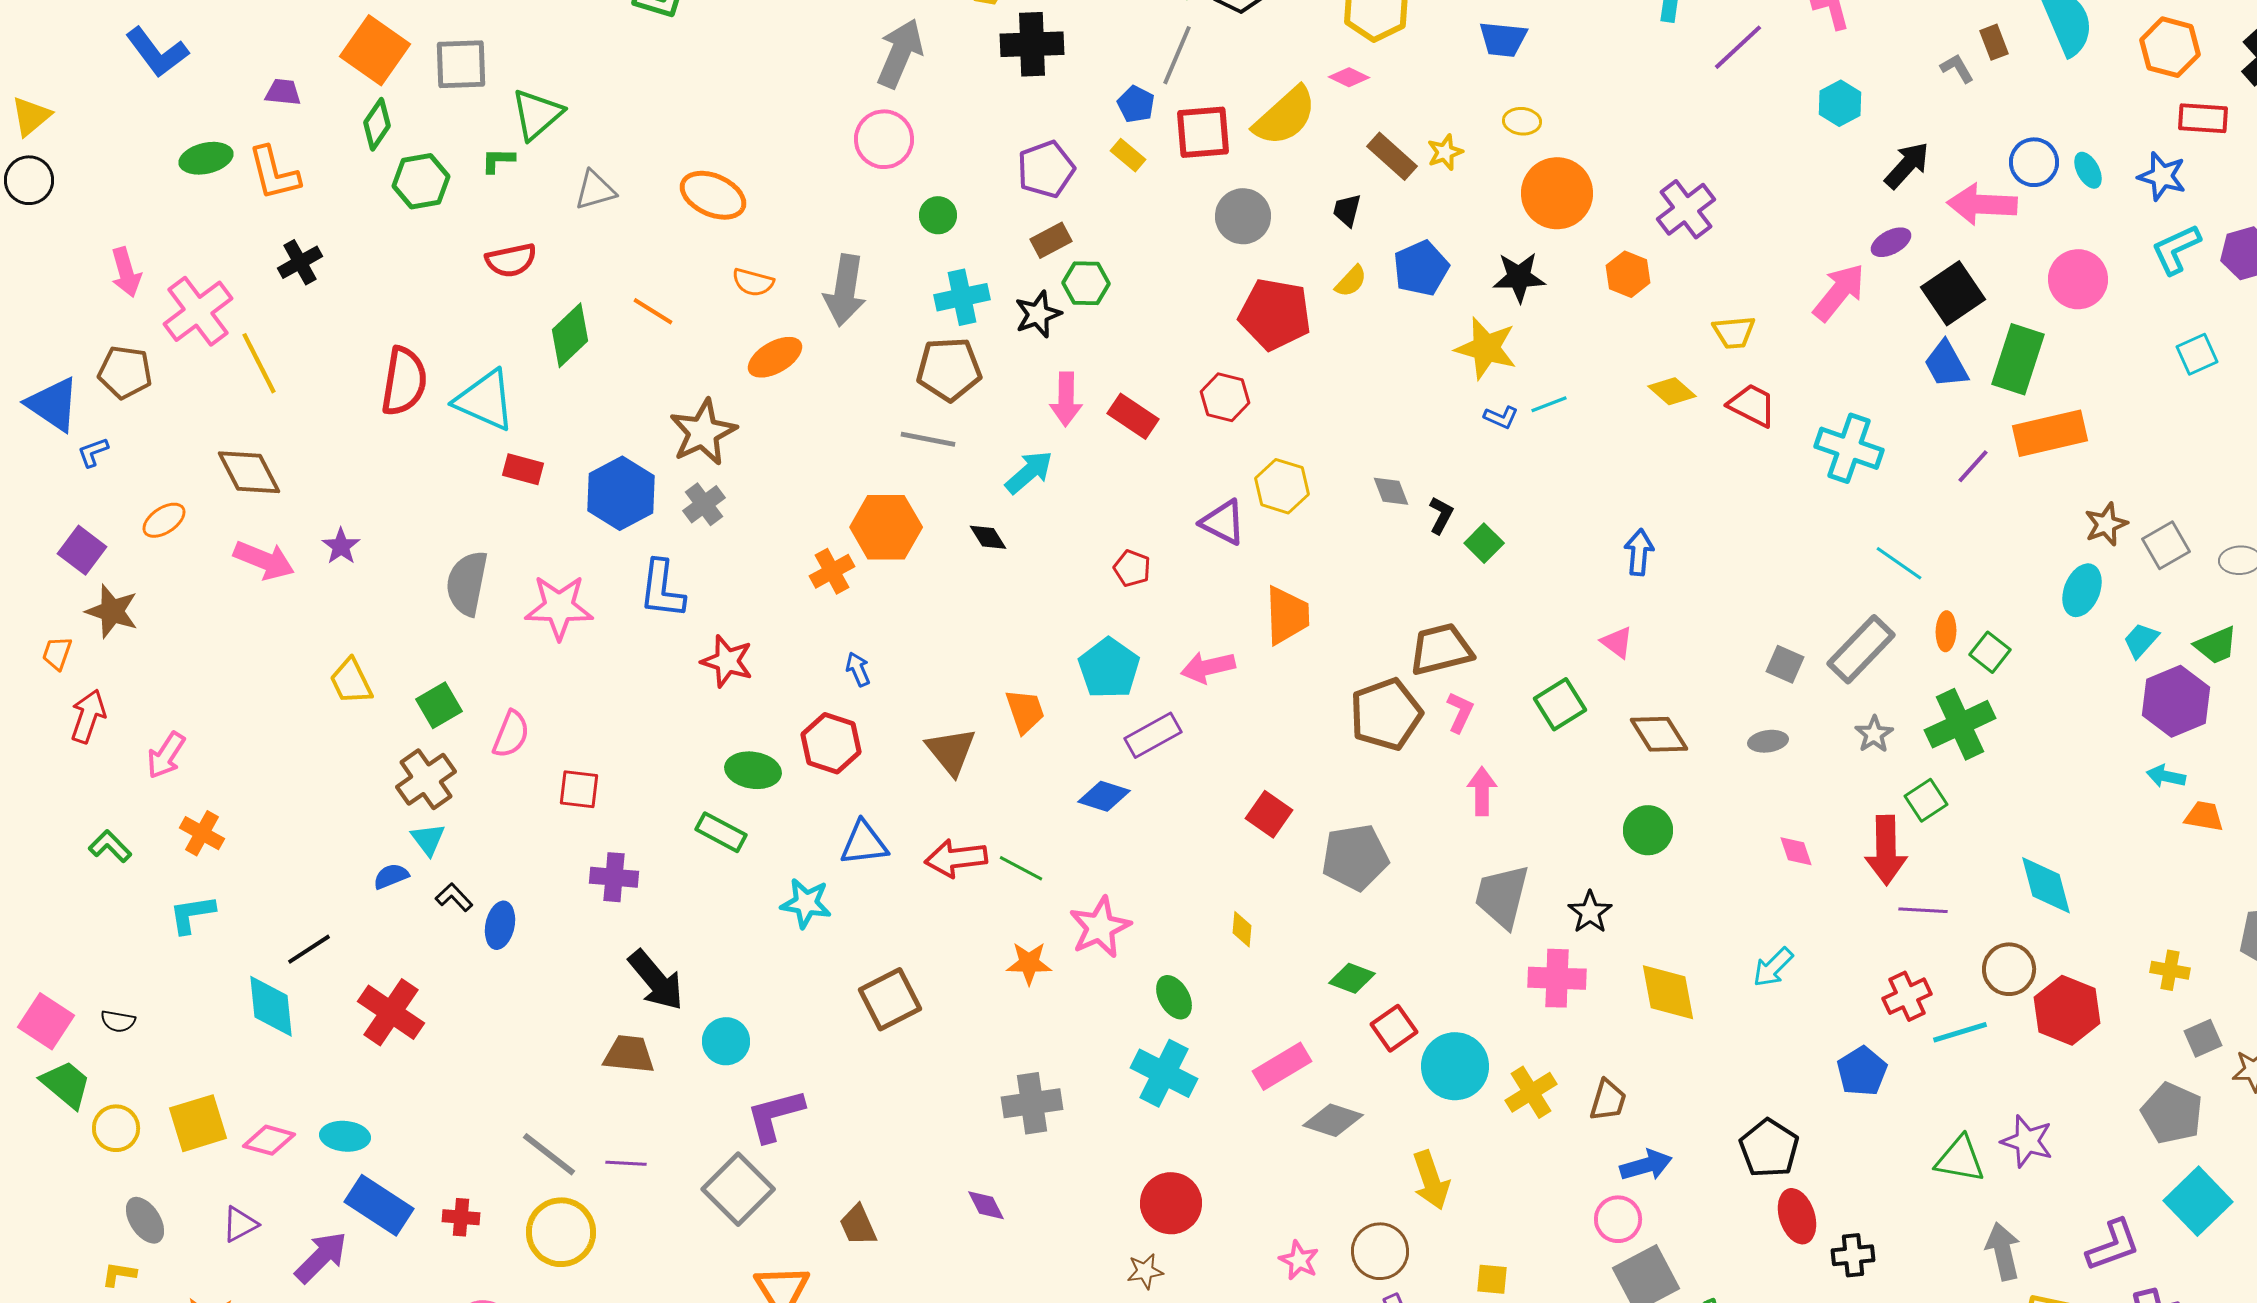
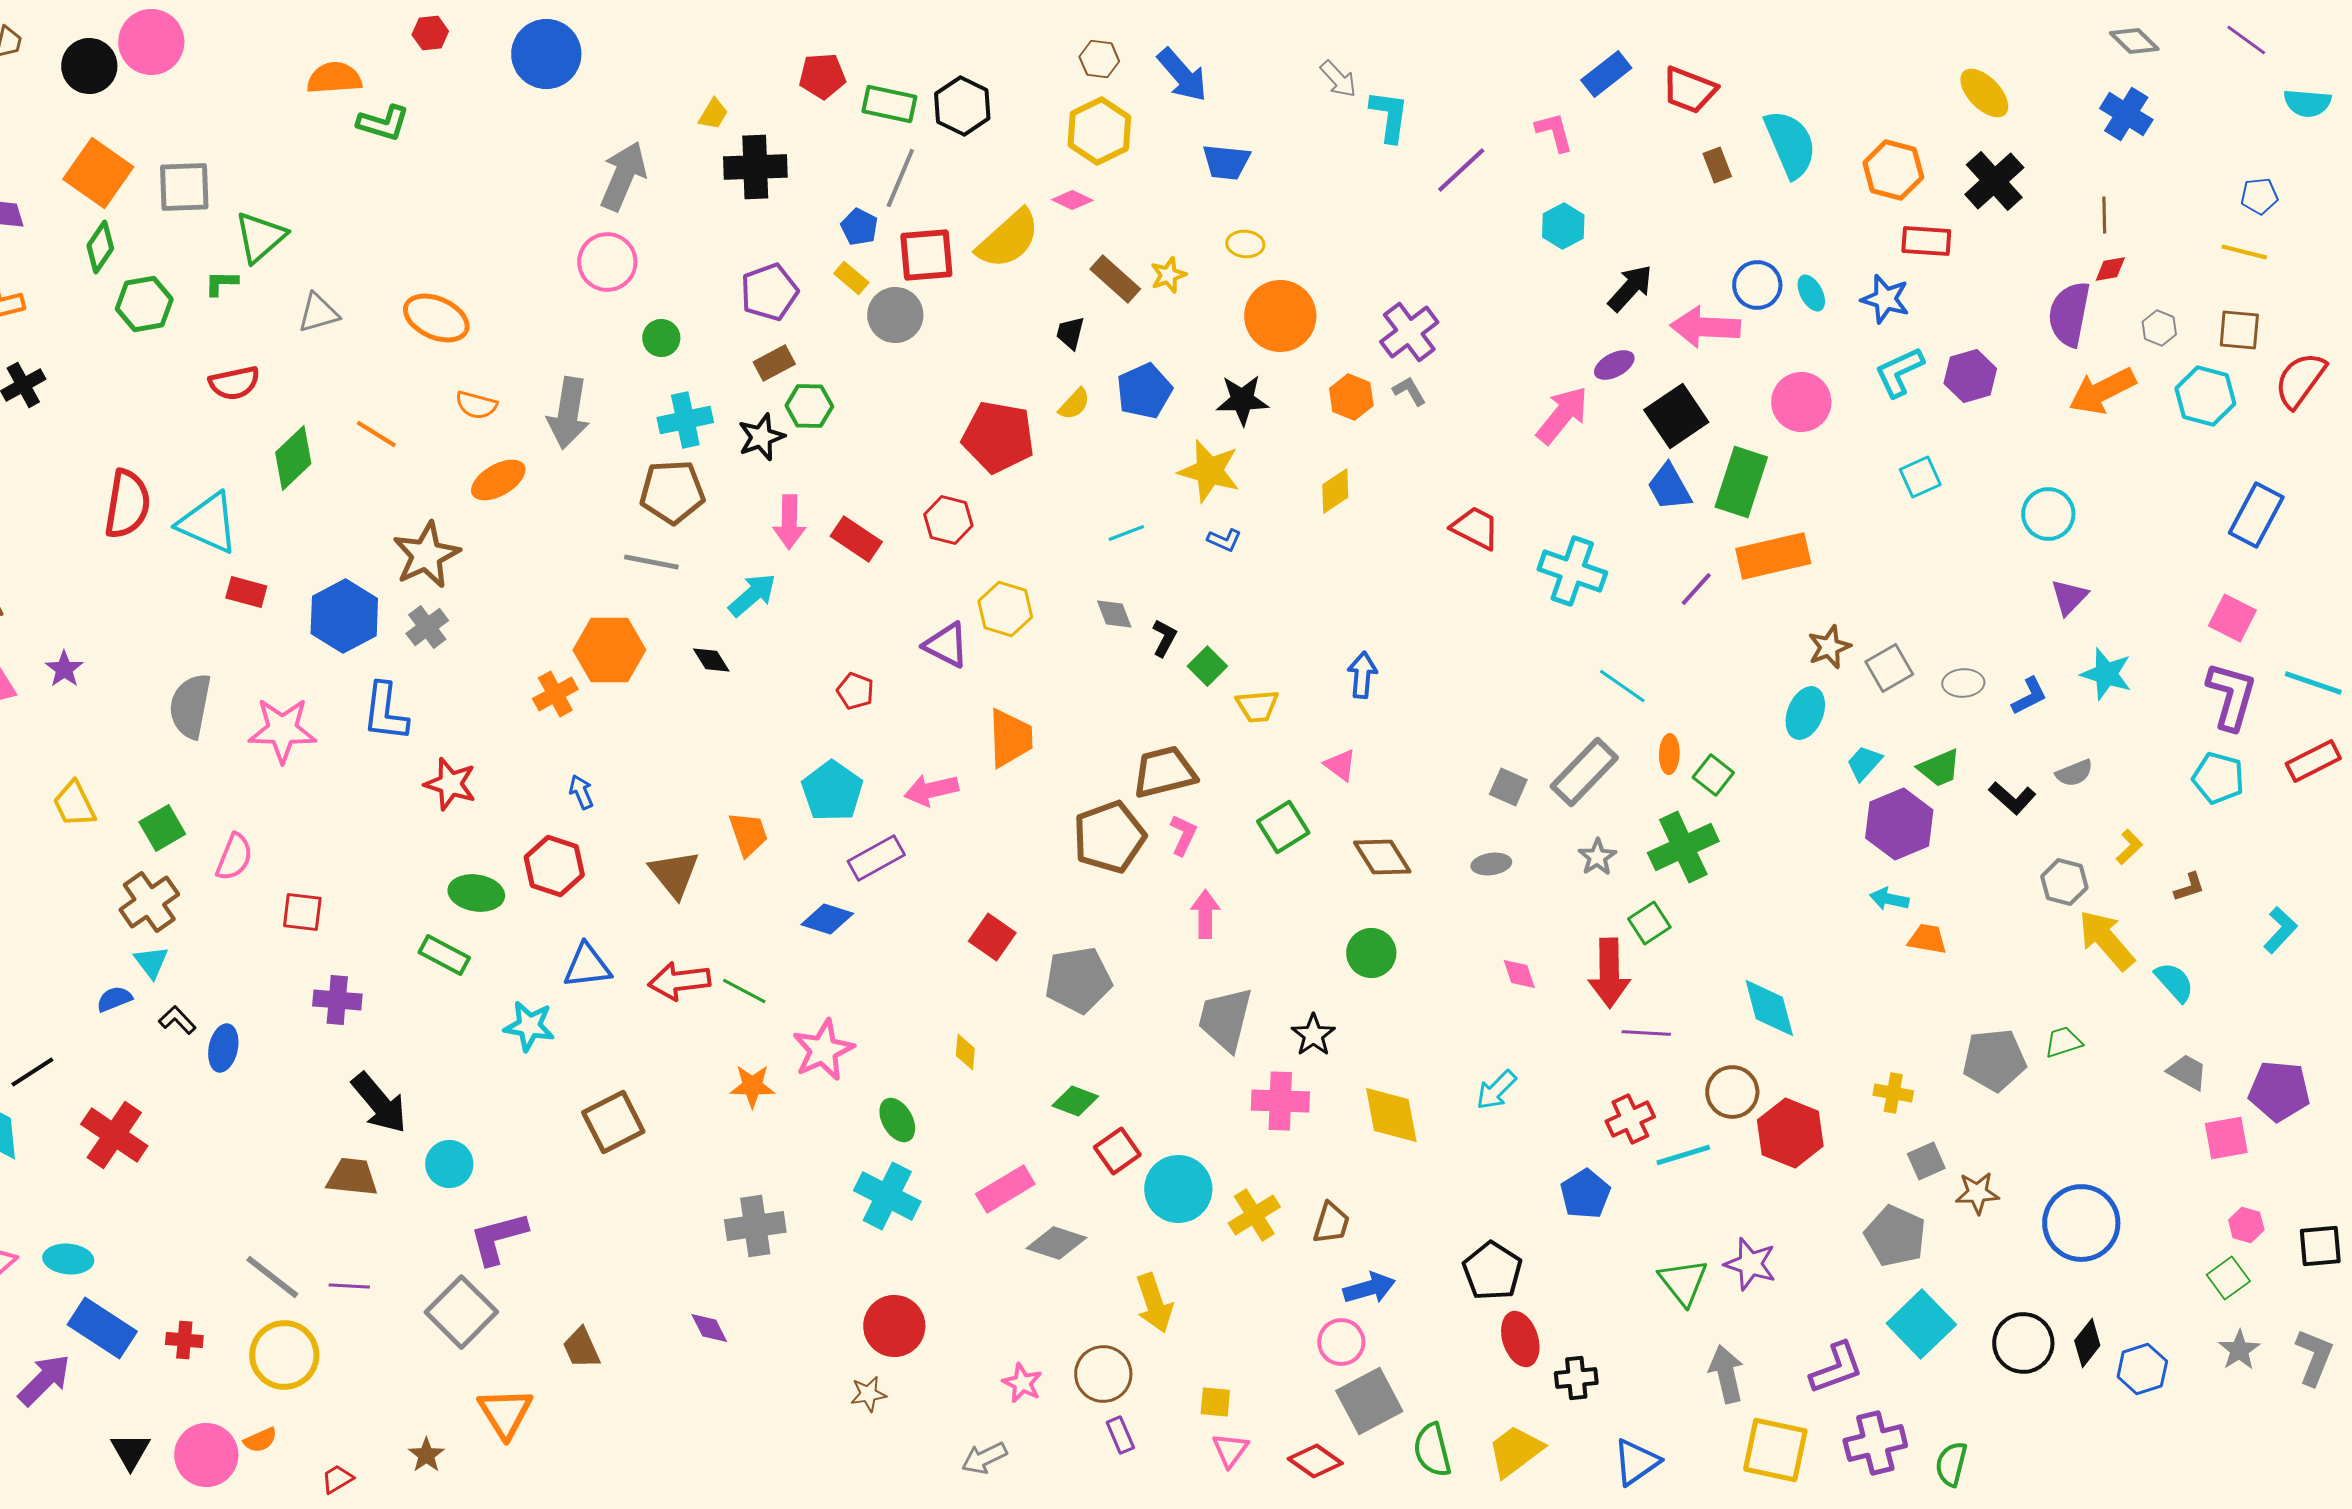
gray L-shape: (1957, 68) -> (1409, 391), moved
gray circle: (1243, 216) -> (895, 315), moved
yellow trapezoid: (1734, 332) -> (1257, 706), moved
yellow diamond: (1672, 391) -> (1335, 491), moved, turned -75
cyan line: (1549, 404) -> (1126, 533), moved
green triangle: (1960, 1159) -> (1683, 1282), turned 42

